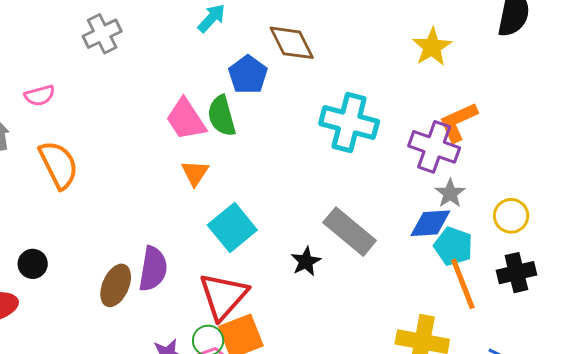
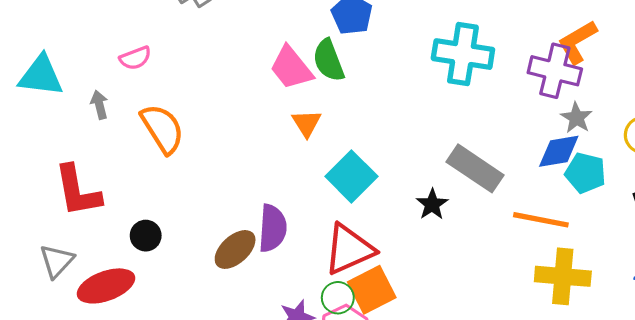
orange line: (463, 284) -> (541, 220), moved, turned -52
brown ellipse: (116, 285) -> (235, 249), turned 30
red triangle: (223, 296) -> (349, 249), turned 30

